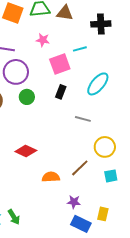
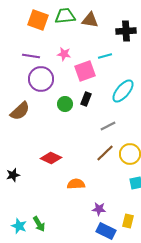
pink star: (43, 40) -> (64, 54), moved
green circle: (27, 97) -> (65, 104), moved
gray line: (83, 119) -> (108, 126), turned -42
brown line: (80, 168) -> (105, 153), moved

